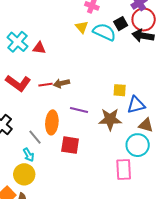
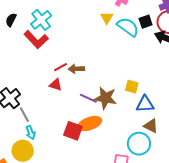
red triangle: (39, 48) -> (56, 85), moved
red L-shape: (18, 83) -> (36, 40), moved
red line: (45, 85) -> (60, 67), turned -32
brown star: (110, 119) -> (105, 98), moved
orange ellipse: (52, 122) -> (90, 123), moved, turned 55
gray line: (35, 137) -> (24, 115), moved

